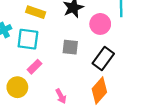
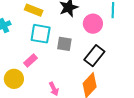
cyan square: (28, 39) -> (41, 34), moved

